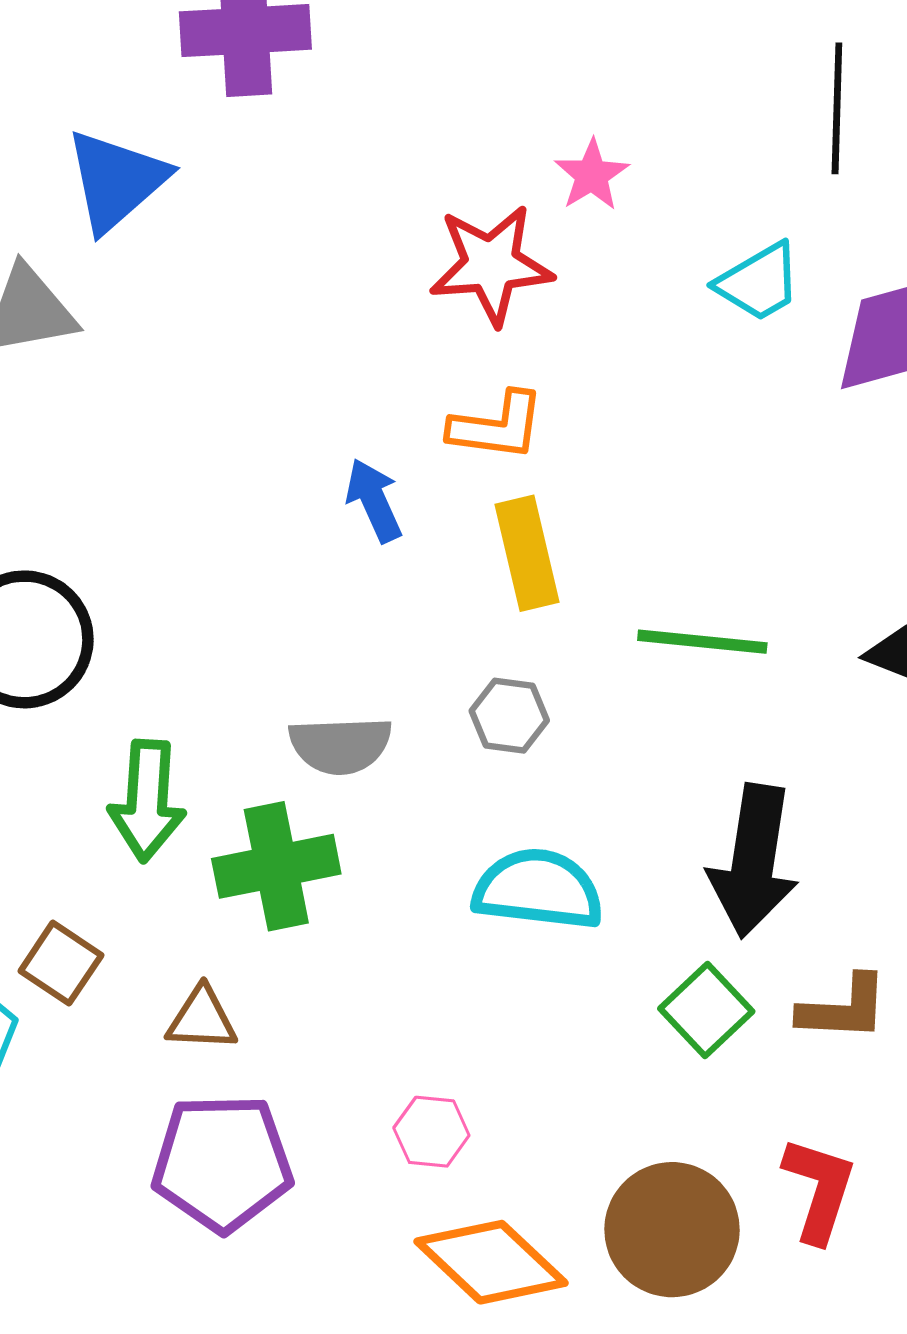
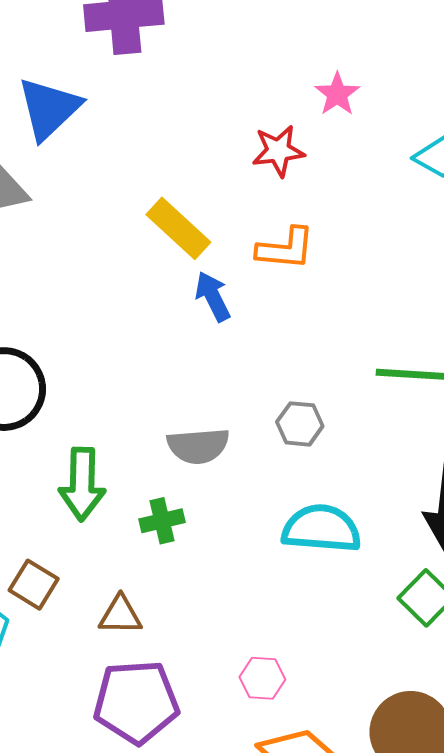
red star: (491, 265) -> (278, 151), size x0.7
yellow rectangle: (527, 553) -> (178, 228), moved, turned -32
green cross: (276, 866) -> (162, 521), size x0.6

